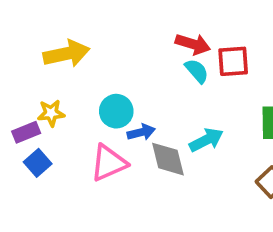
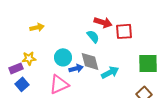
yellow arrow: (66, 54) -> (37, 27), size x0.6
cyan semicircle: (197, 71) -> (93, 36), moved
gray diamond: (168, 159) -> (90, 61), moved

